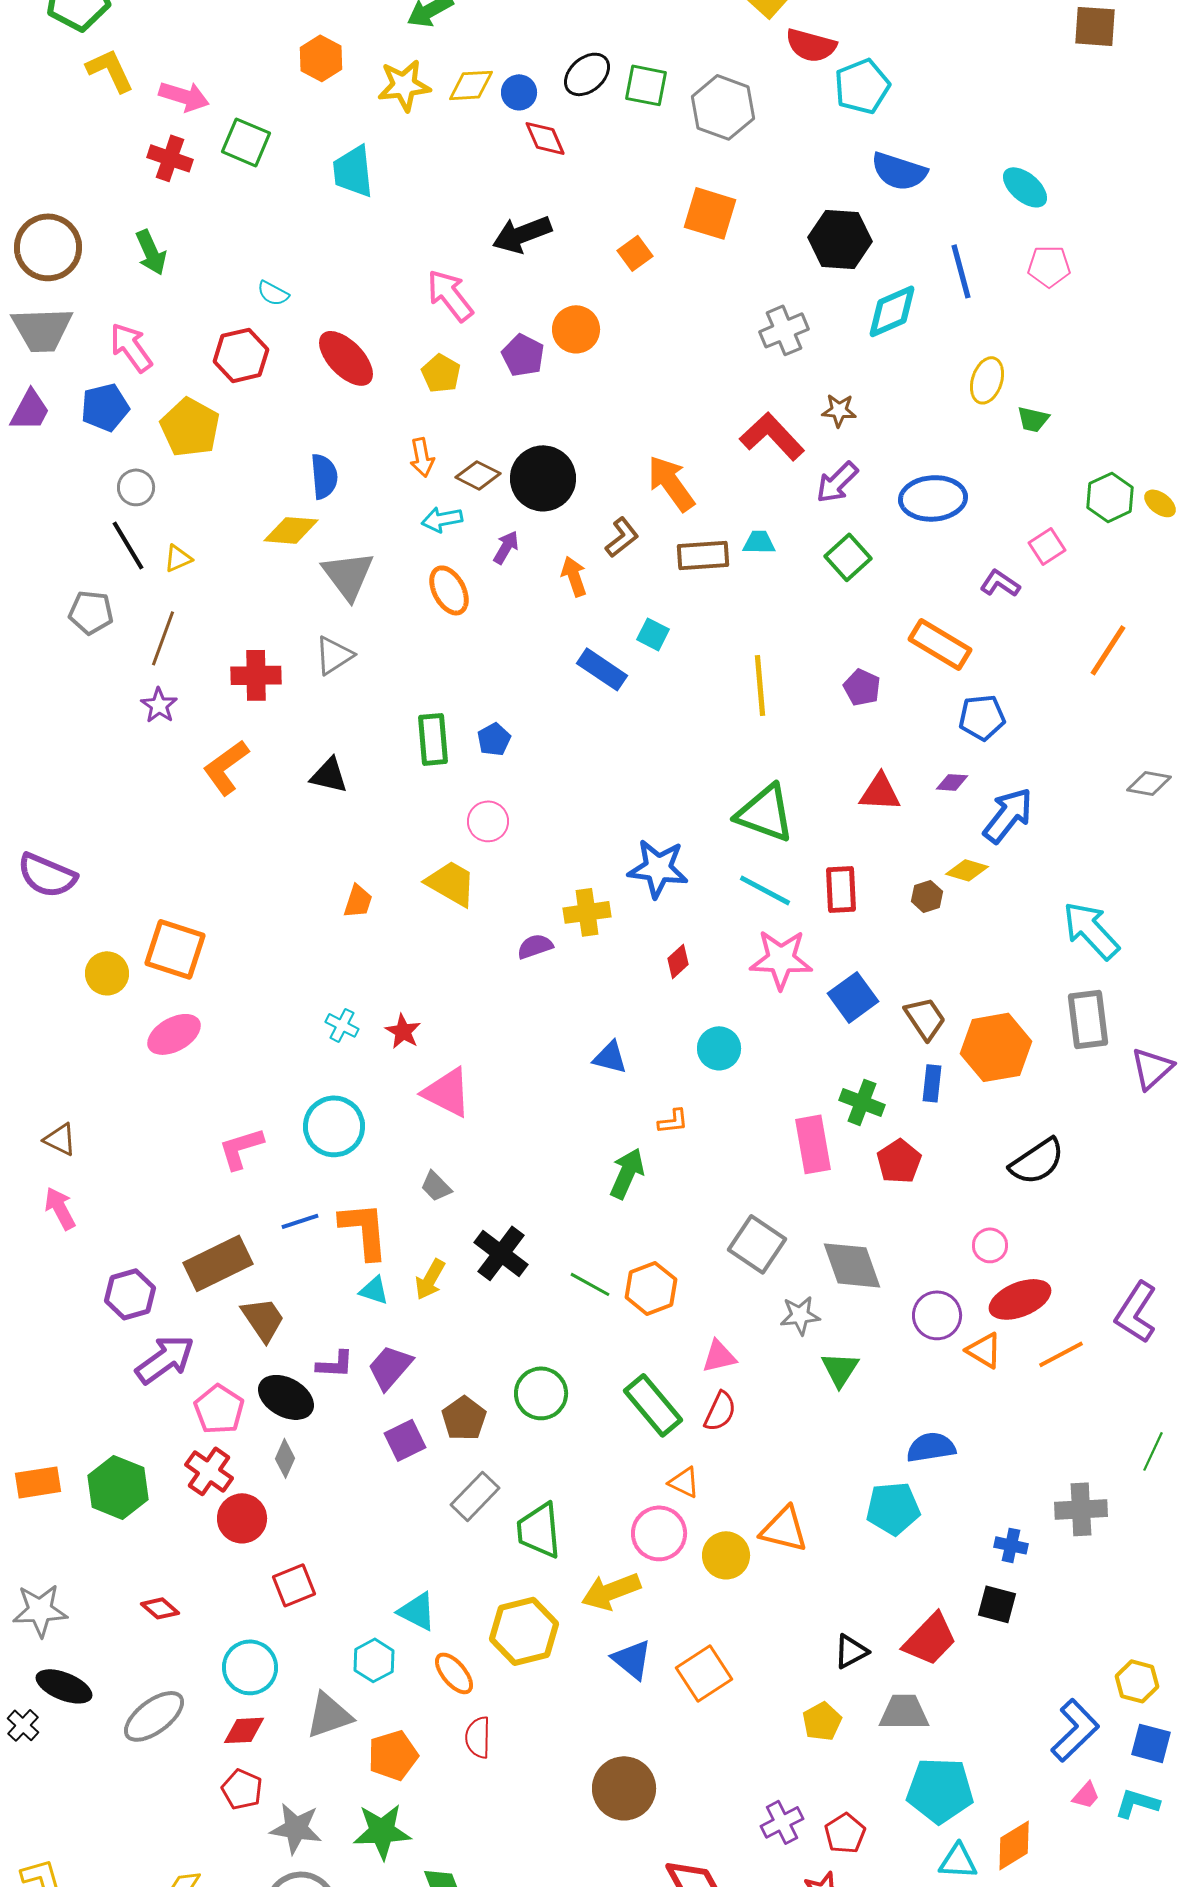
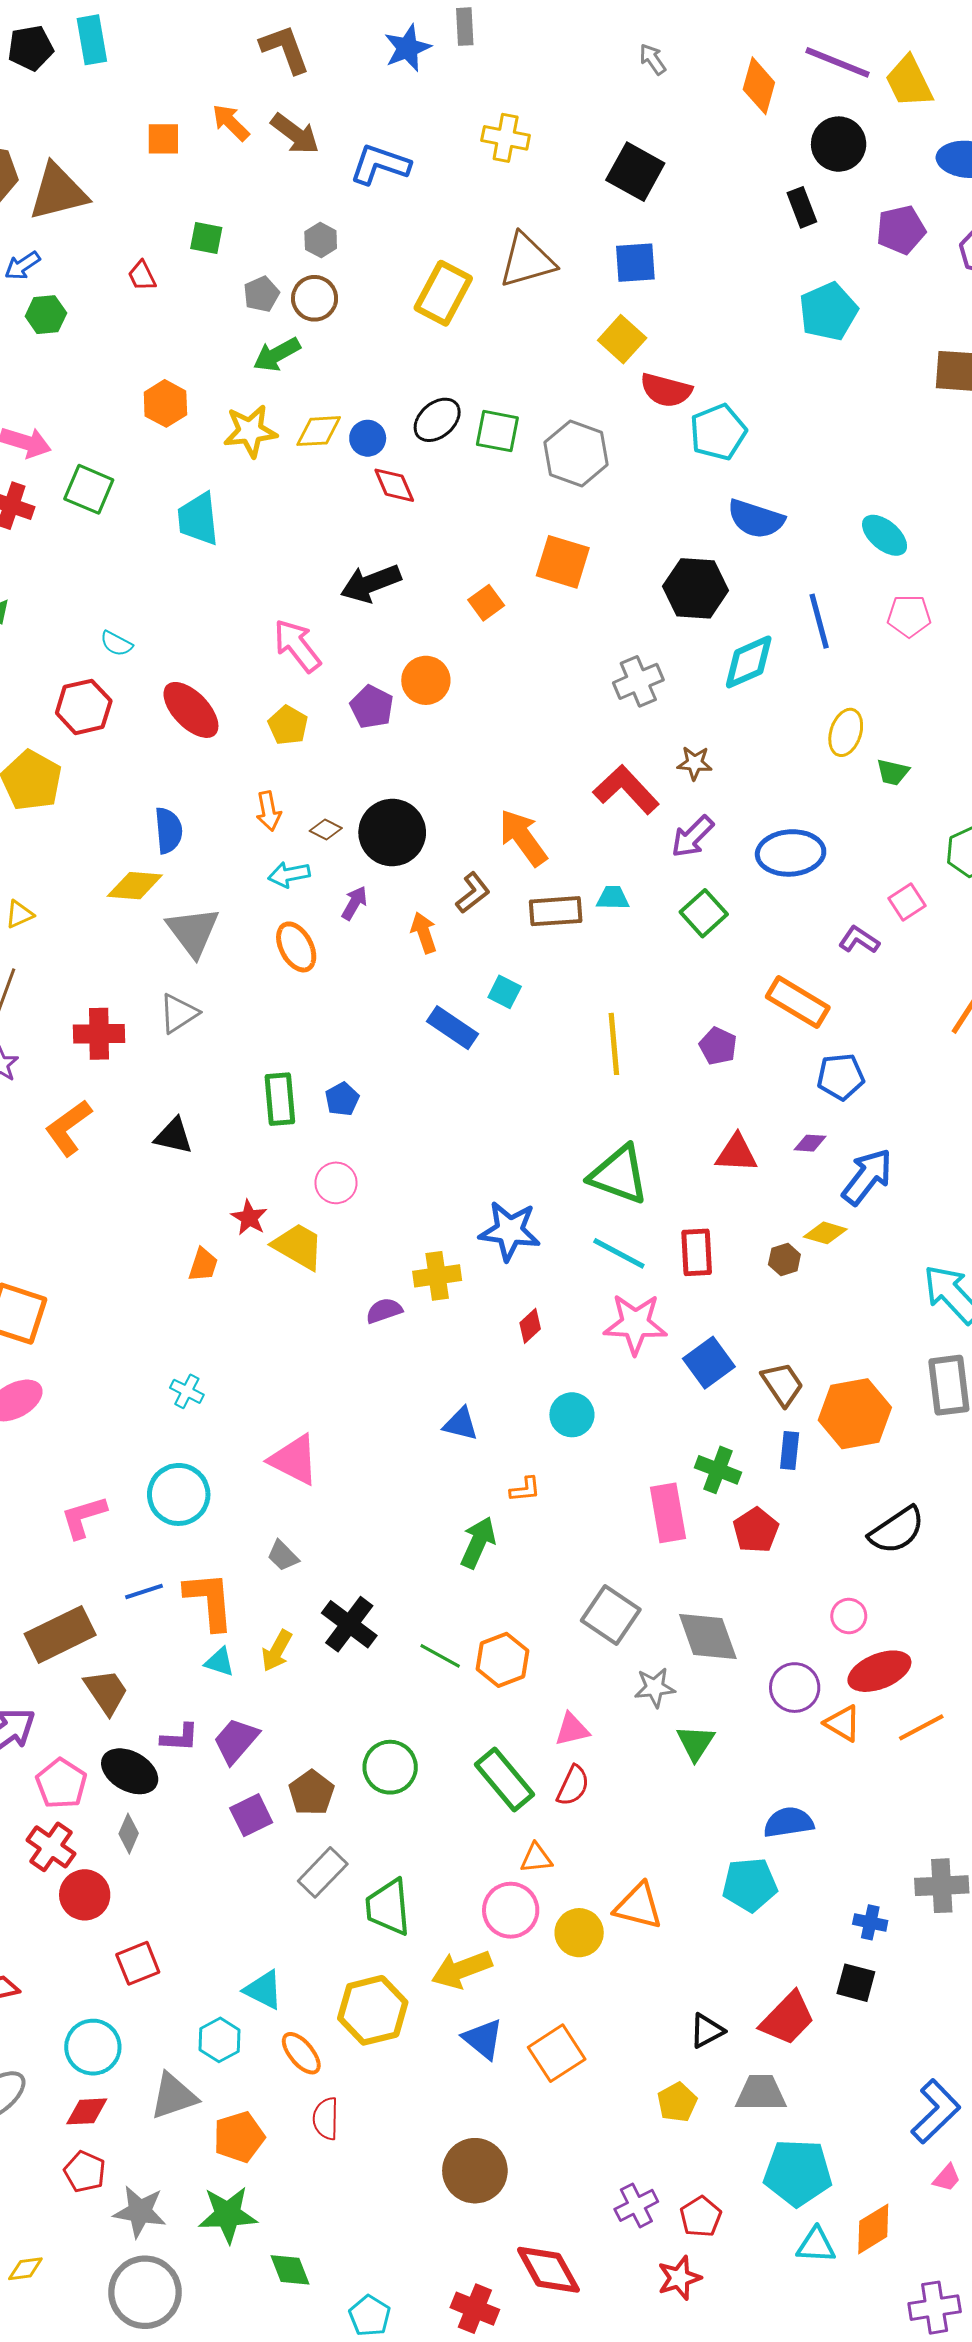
brown diamond: (478, 475) -> (326, 829), size x0.7
red star: (403, 1031) -> (249, 1218), moved
orange triangle: (684, 1482) -> (536, 1858), turned -32

